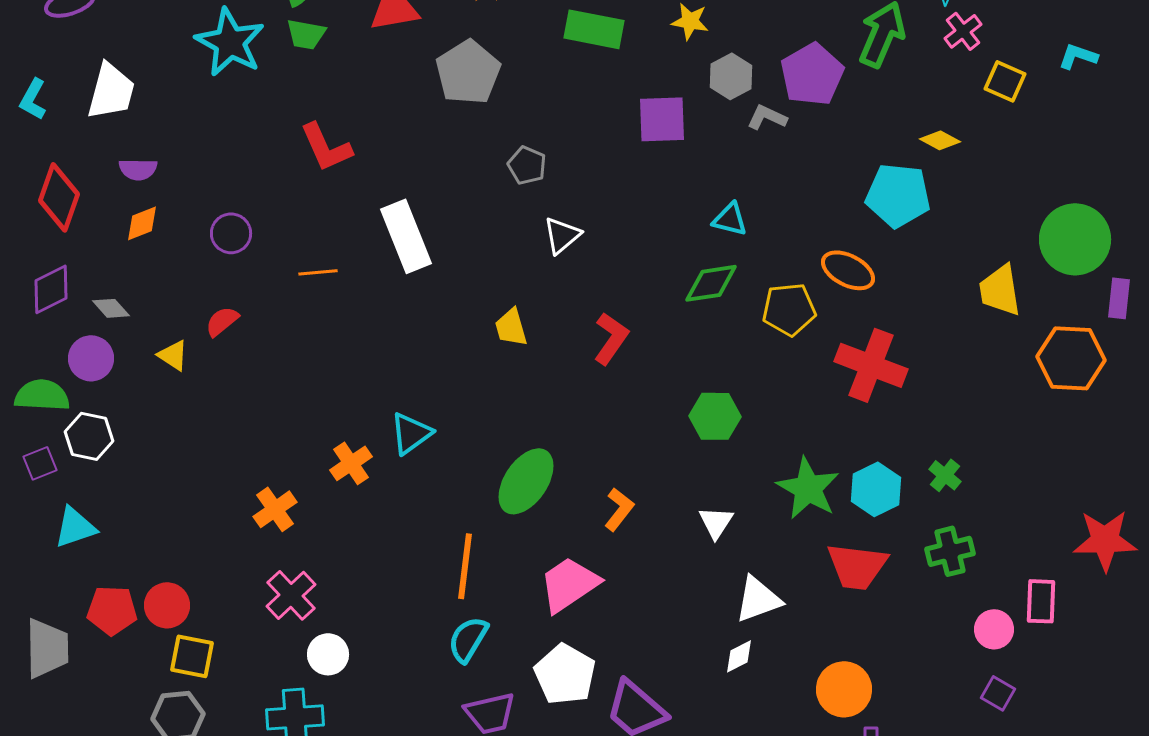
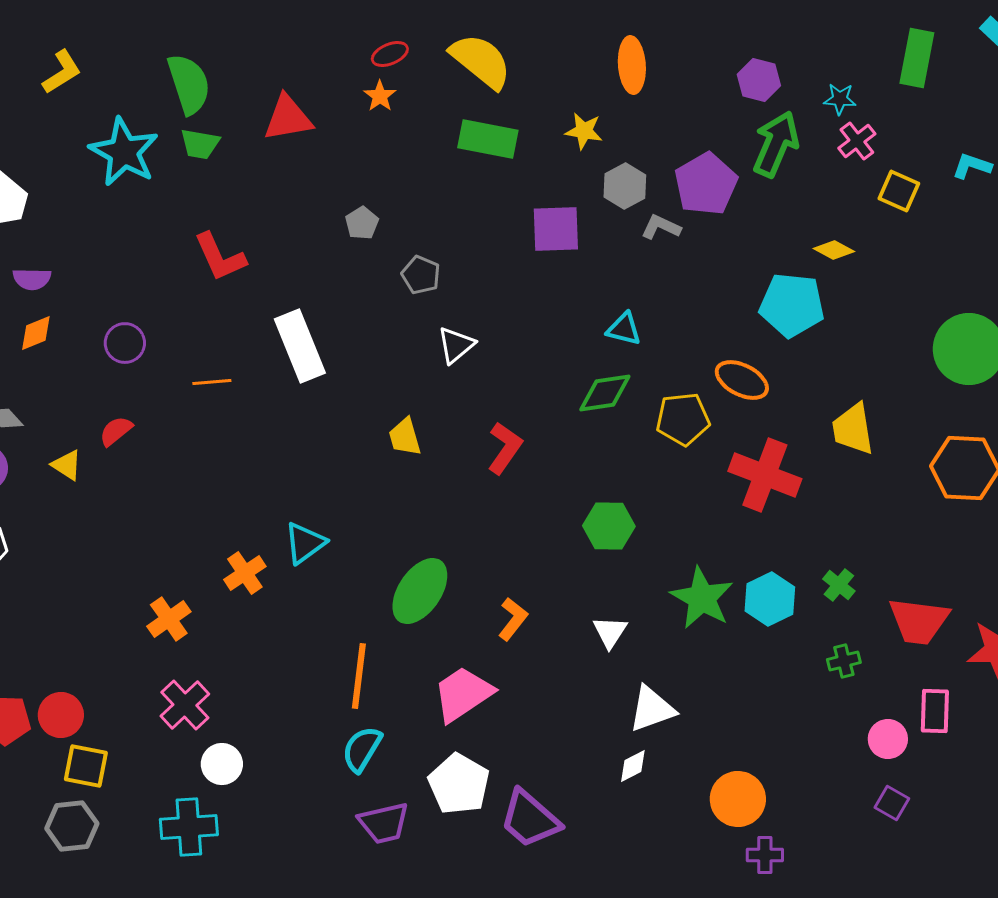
gray pentagon: (468, 72) -> (362, 223), moved, size x0.5
yellow trapezoid: (1000, 290) -> (853, 429), moved
green cross: (950, 551) -> (844, 661), size x0.7
red trapezoid: (857, 566) -> (919, 621), moved

